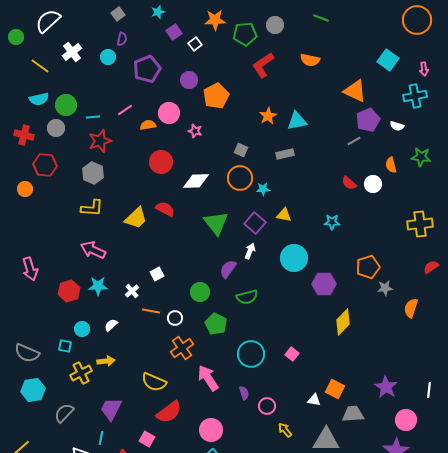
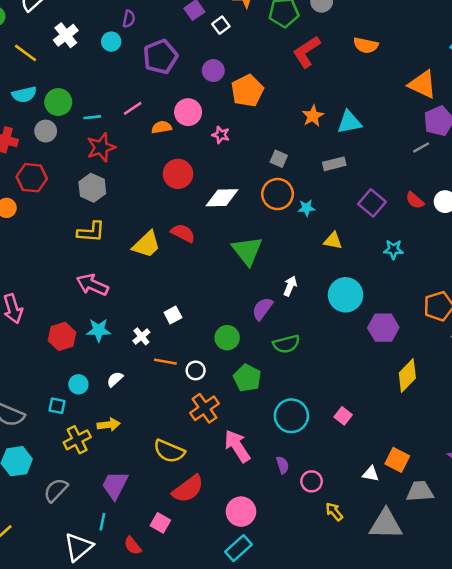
purple square: (255, 223) -> (372, 203), moved

